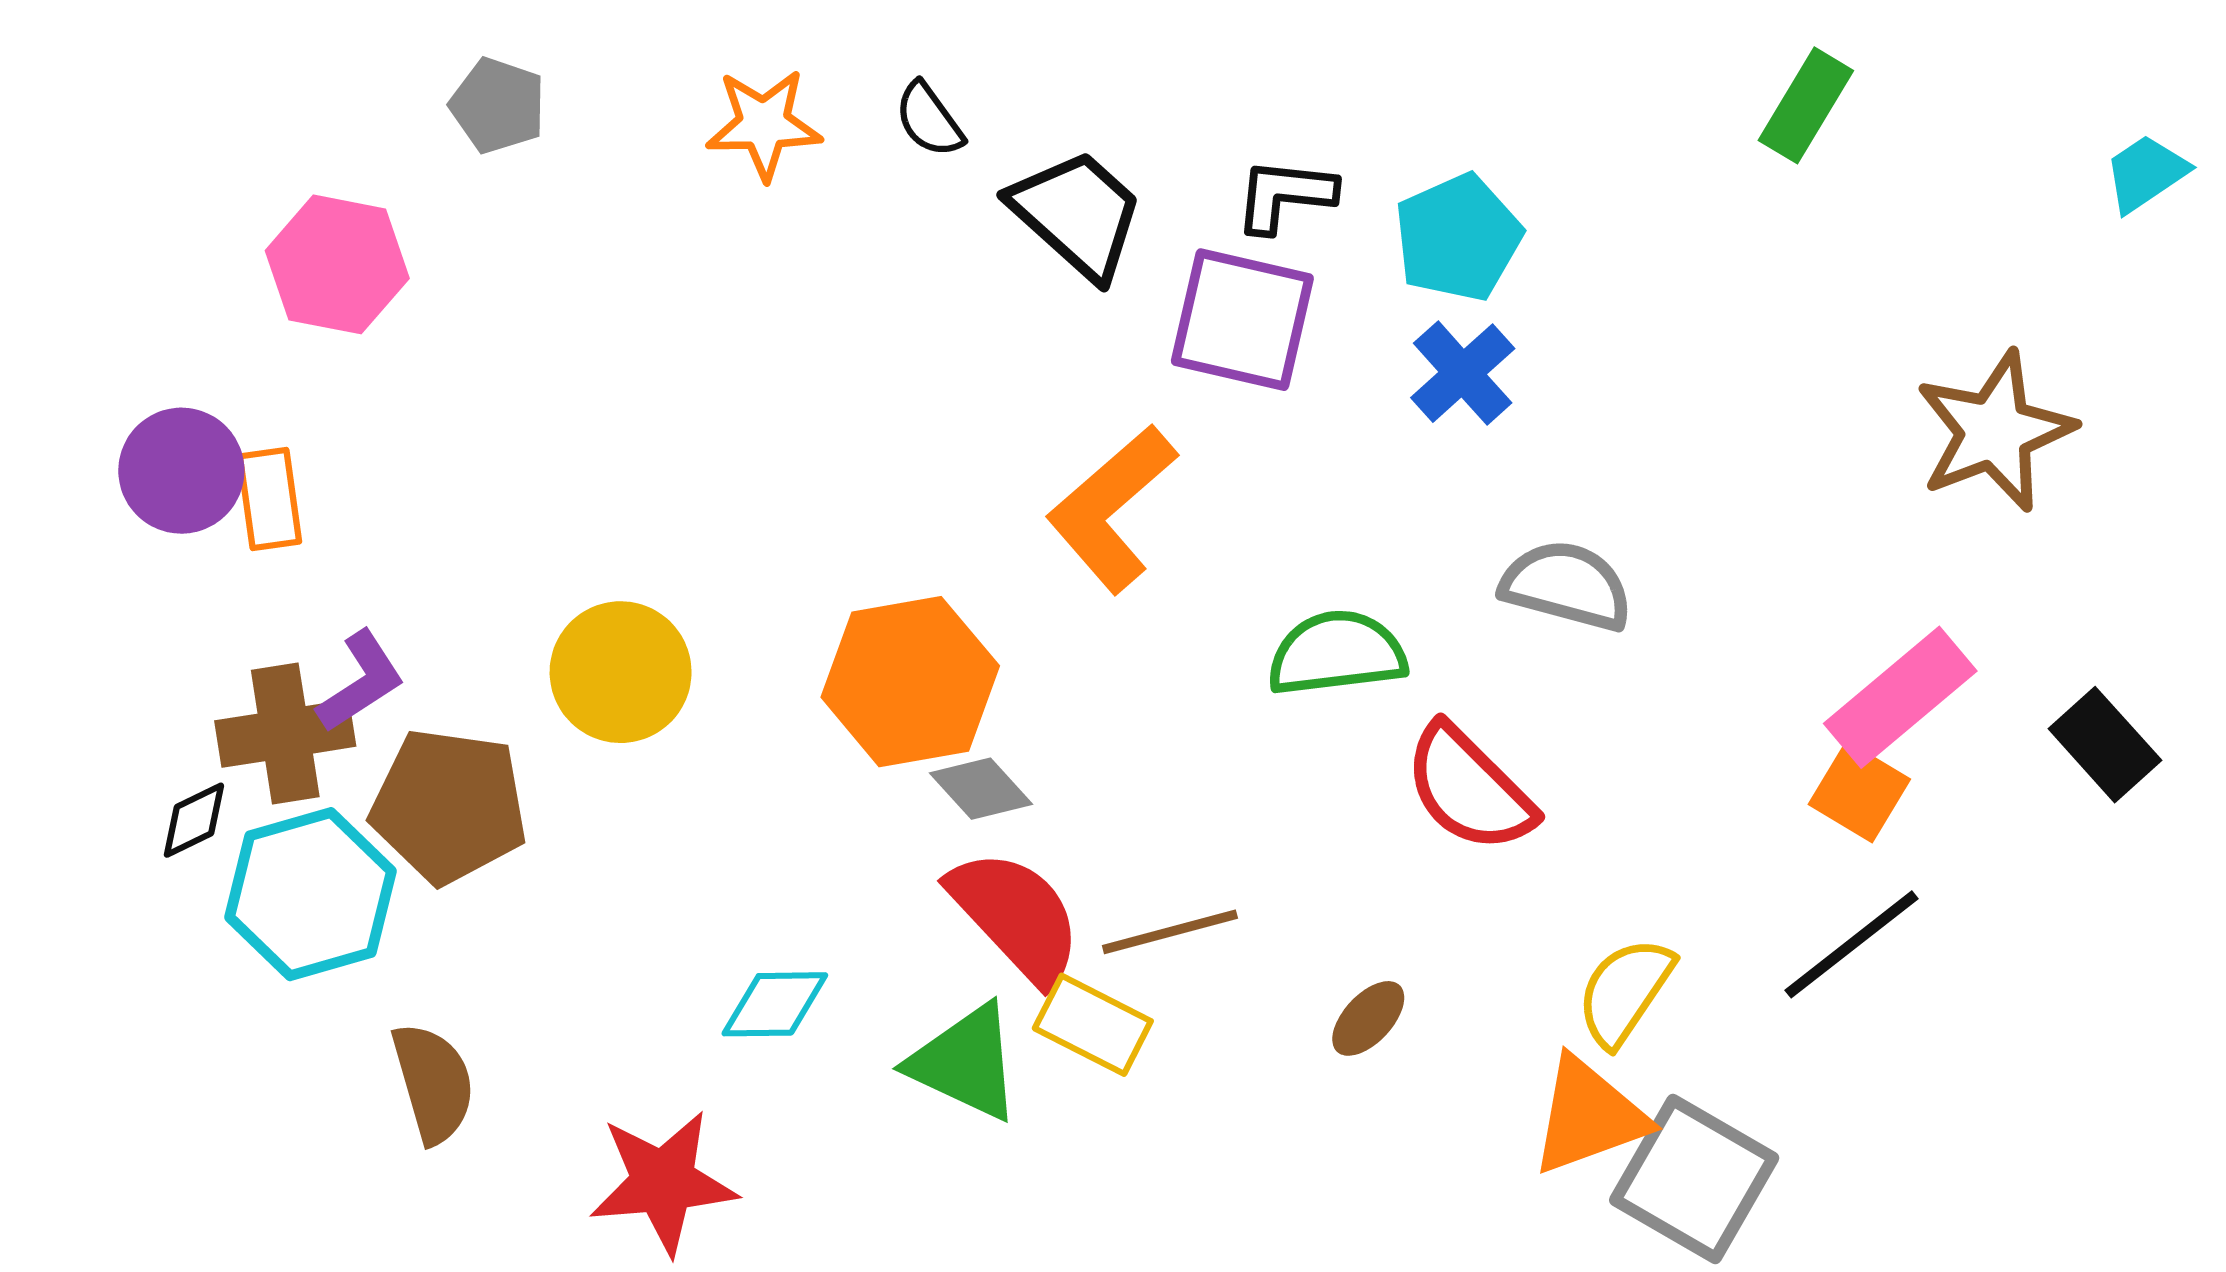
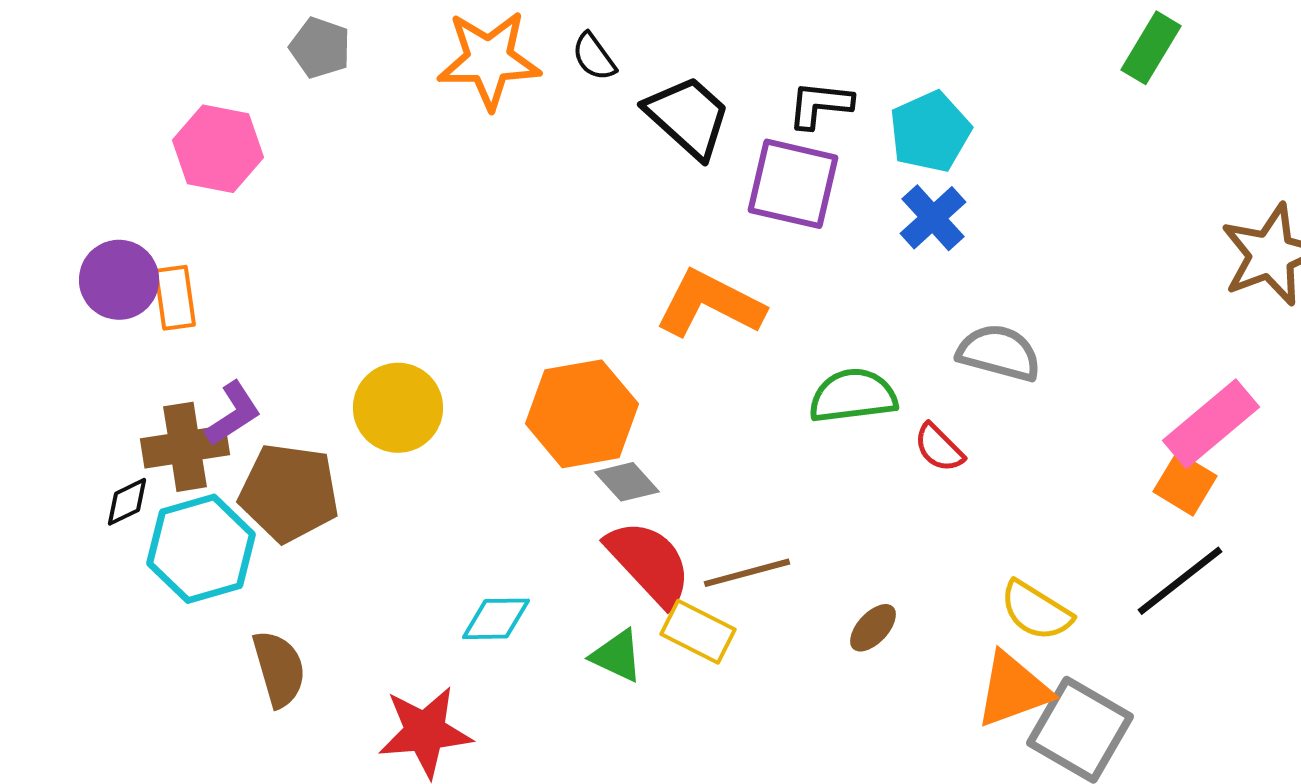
orange star: (764, 124) -> (489, 60), size x1.4
orange L-shape: (1112, 508) -> (710, 304), turned 68
red semicircle: (1469, 789) -> (939, 448), moved, size x0.6
yellow semicircle: (1625, 992) -> (1036, 611), turned -92
green triangle: (965, 1063) -> (617, 656), size x0.7

